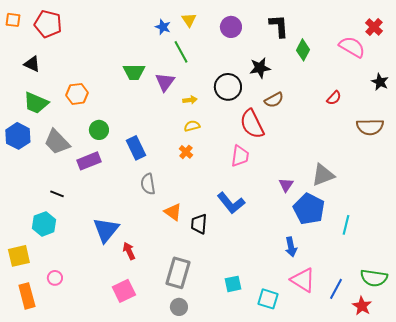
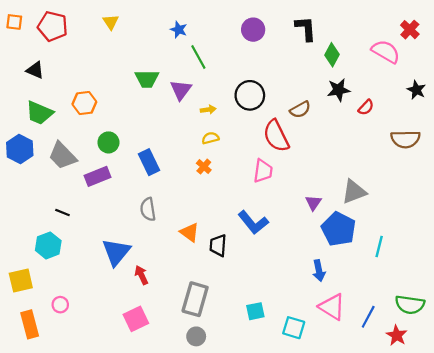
yellow triangle: (189, 20) -> (111, 22), moved
black star: (260, 68) -> (339, 90), moved
gray semicircle: (148, 184) -> (148, 209), moved

